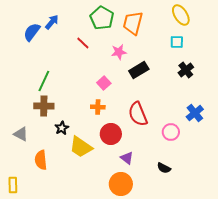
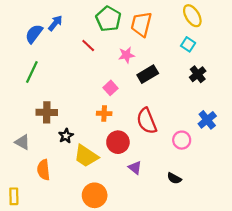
cyan square: (177, 42) -> (188, 44), turned 32
green line: (44, 81) -> (32, 72), moved
orange circle: (121, 184) -> (95, 195), moved

